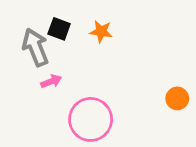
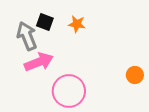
pink arrow: (51, 81) -> (39, 62), size x1.8

